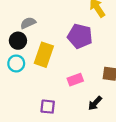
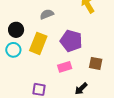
gray semicircle: (28, 23) -> (47, 14), moved
purple pentagon: (80, 36) -> (71, 41), moved

